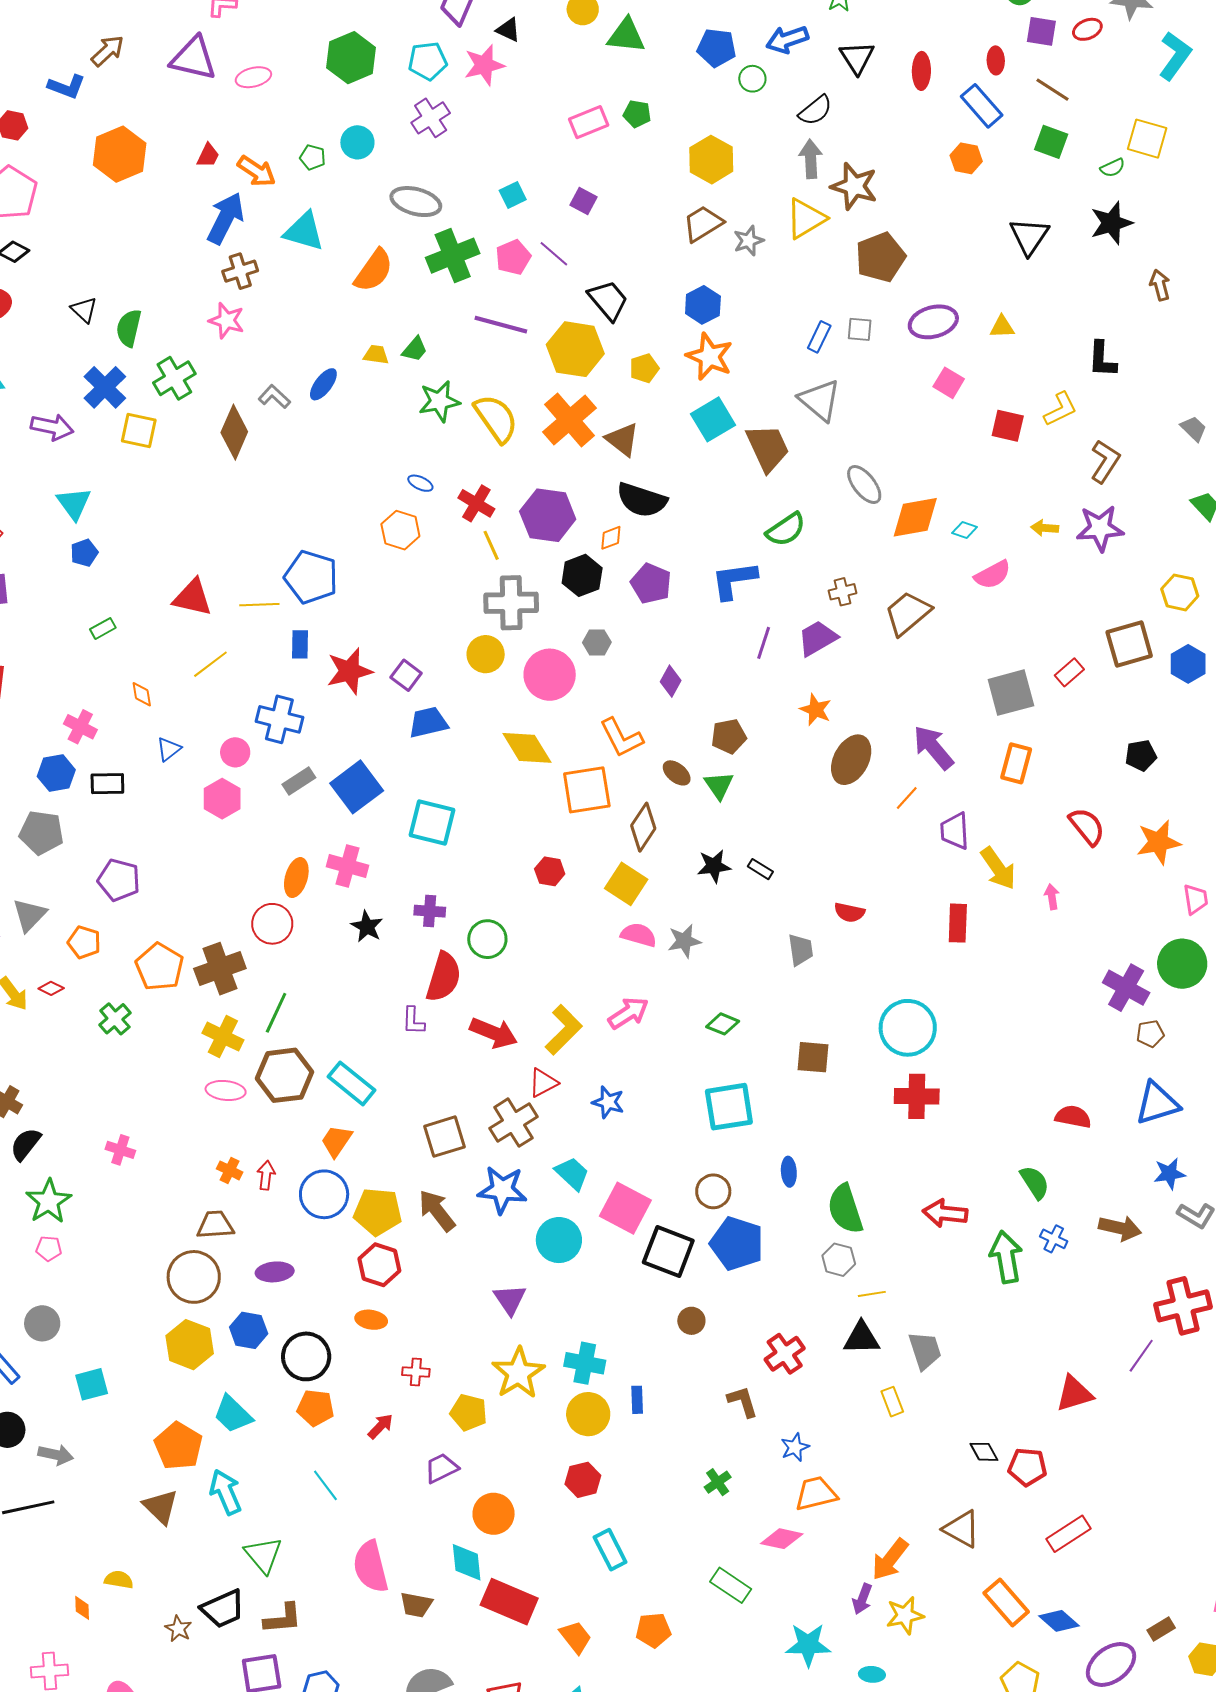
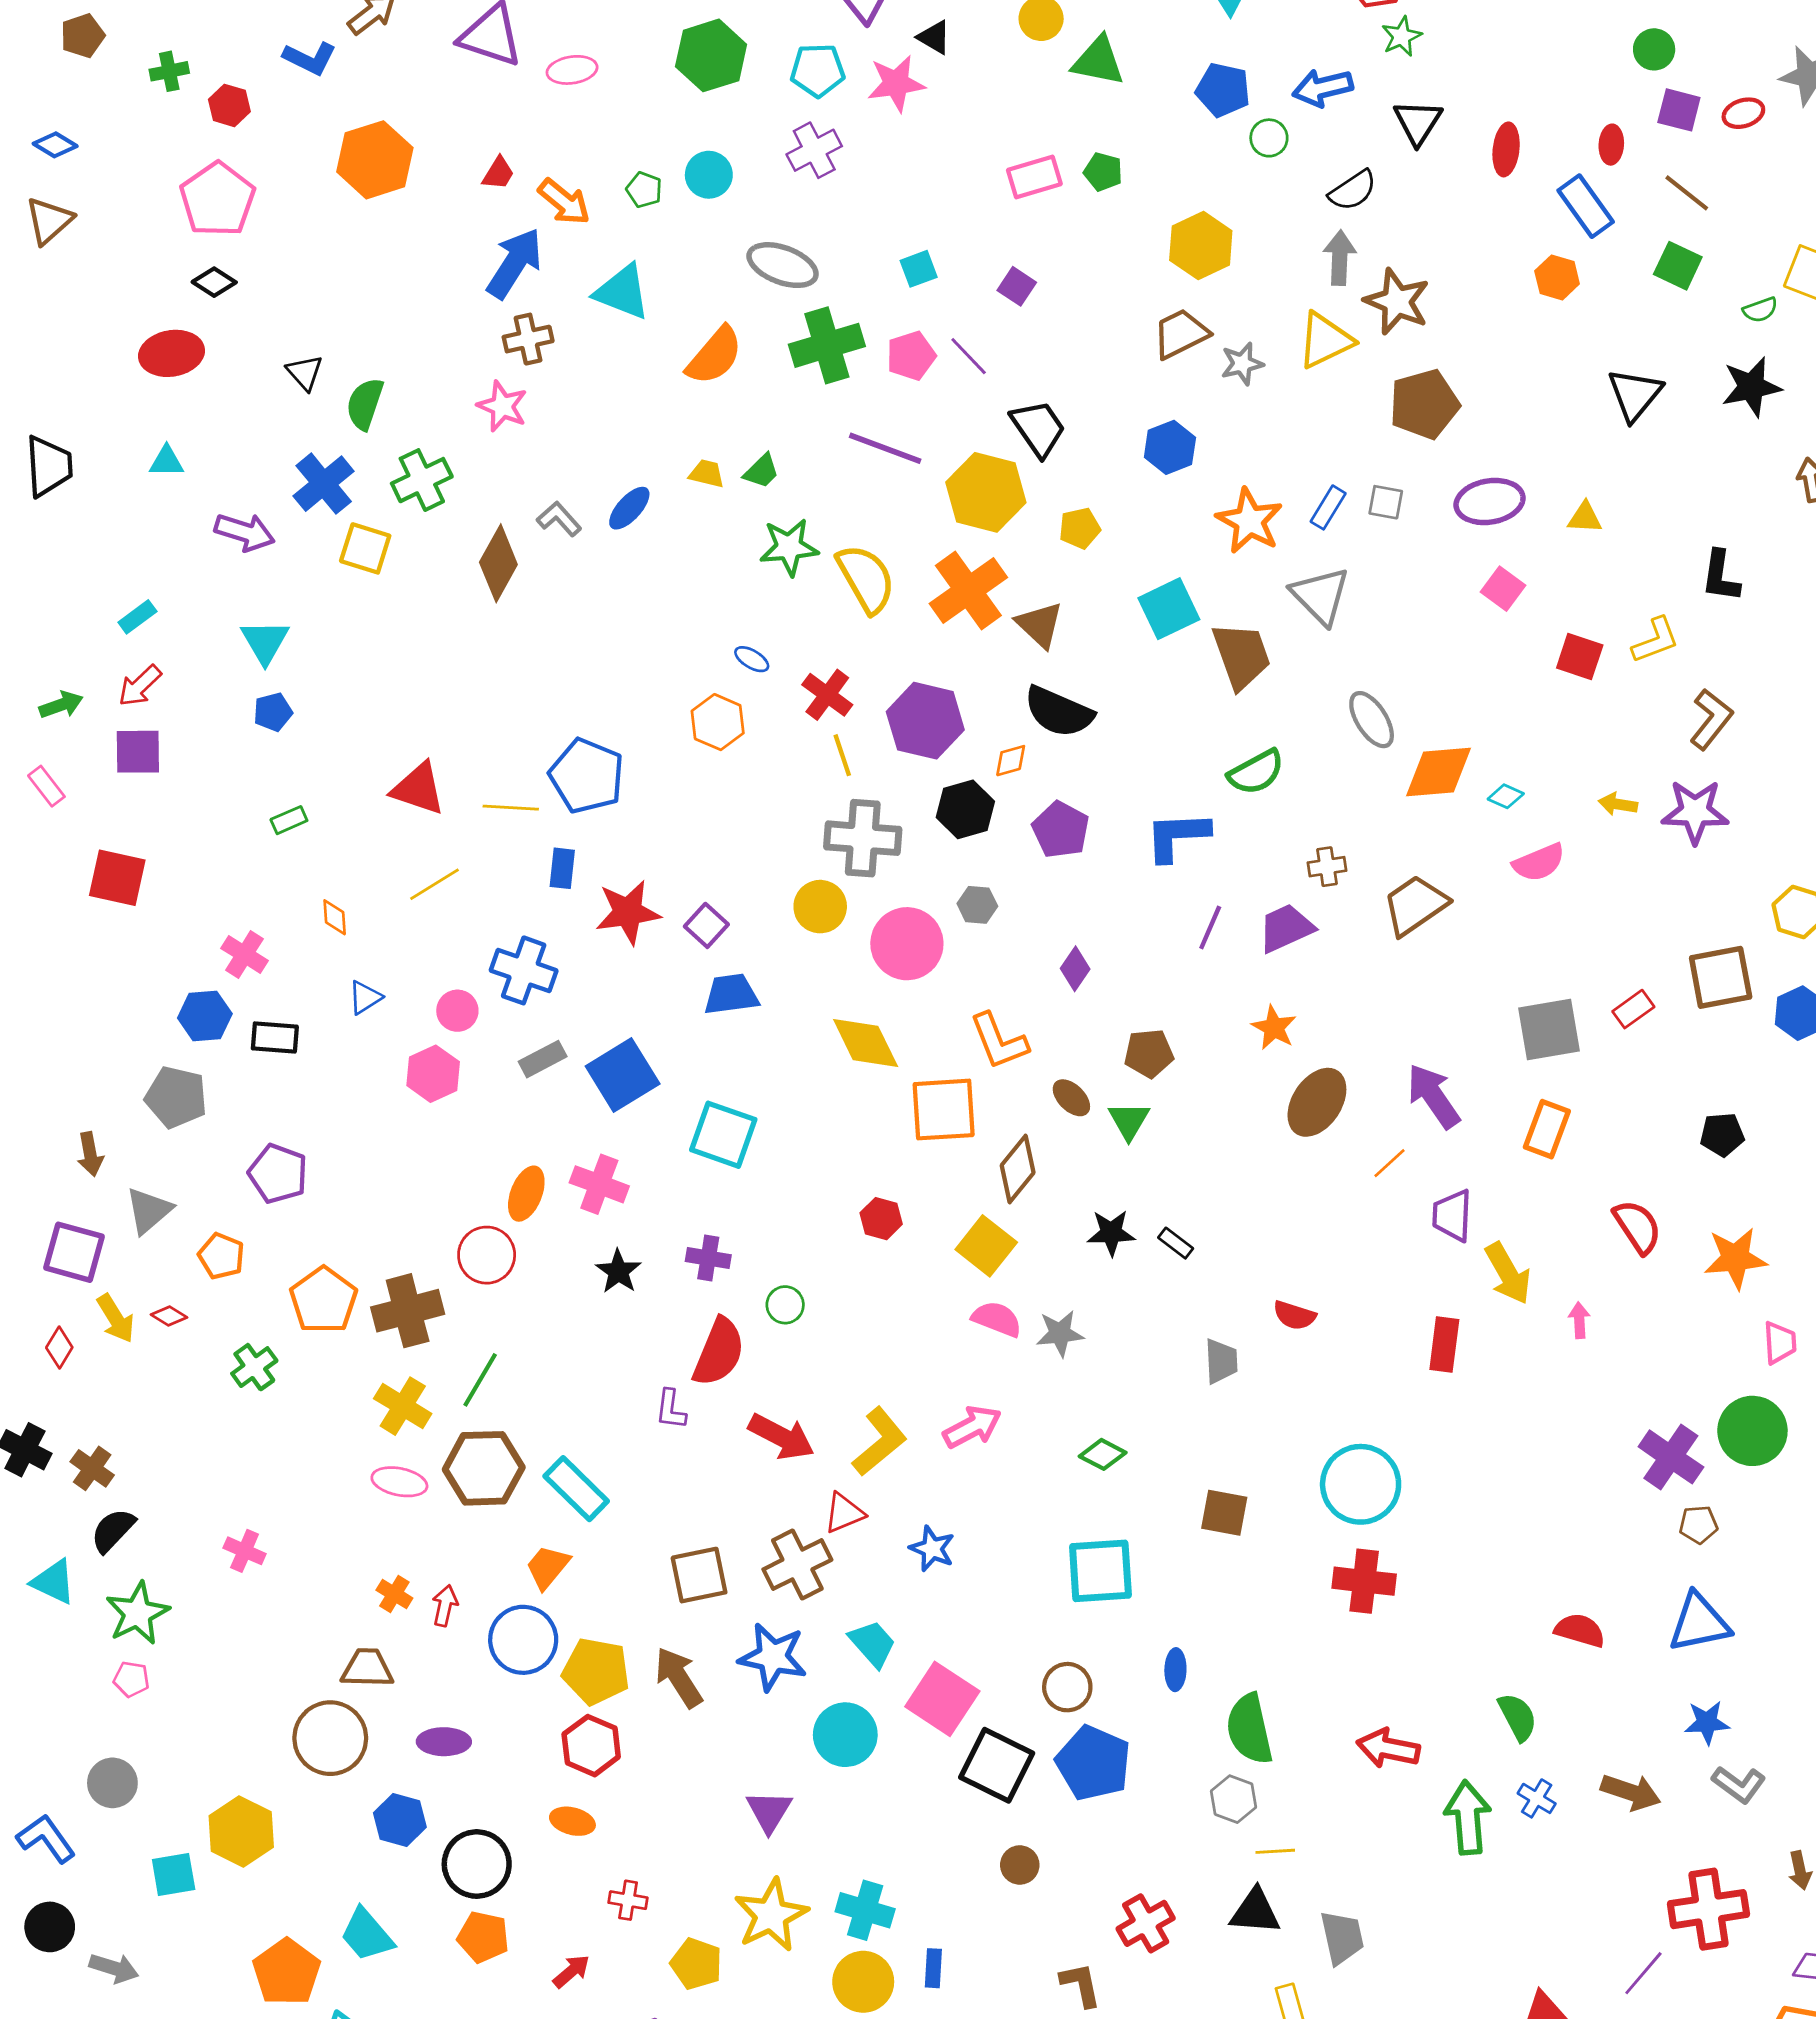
orange star: (709, 357) -> (1249, 521), moved
green circle: (487, 939) -> (785, 1305), size x0.7
yellow hexagon: (190, 1345) -> (241, 1831), moved

